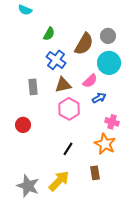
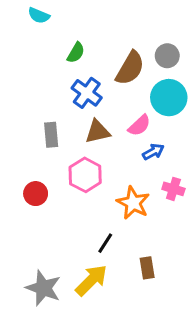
pink hexagon: (69, 109) -> (85, 175), moved
orange star: (105, 144) -> (133, 203), moved
black line: (68, 149) -> (105, 243), moved

